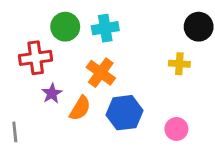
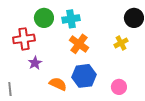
yellow cross: (179, 64) -> (121, 43), turned -32
orange cross: (101, 73) -> (79, 44), moved
orange semicircle: (80, 108) -> (58, 84), moved, turned -96

